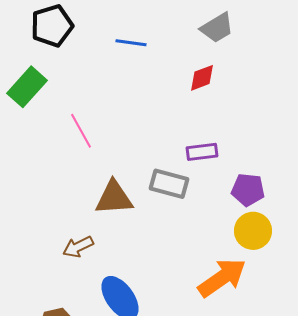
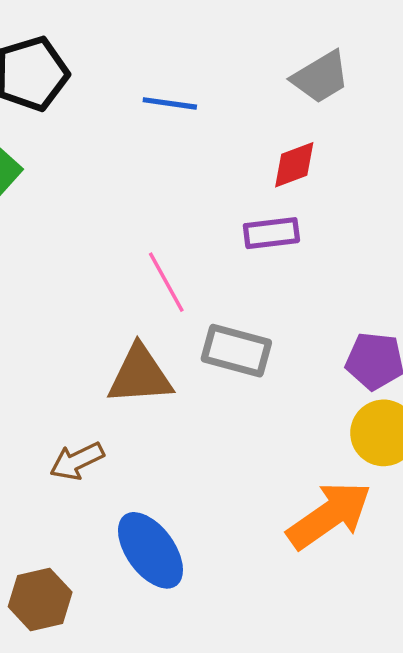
pink line: (81, 131) -> (166, 282), moved
purple rectangle: (202, 152) -> (271, 233), moved

